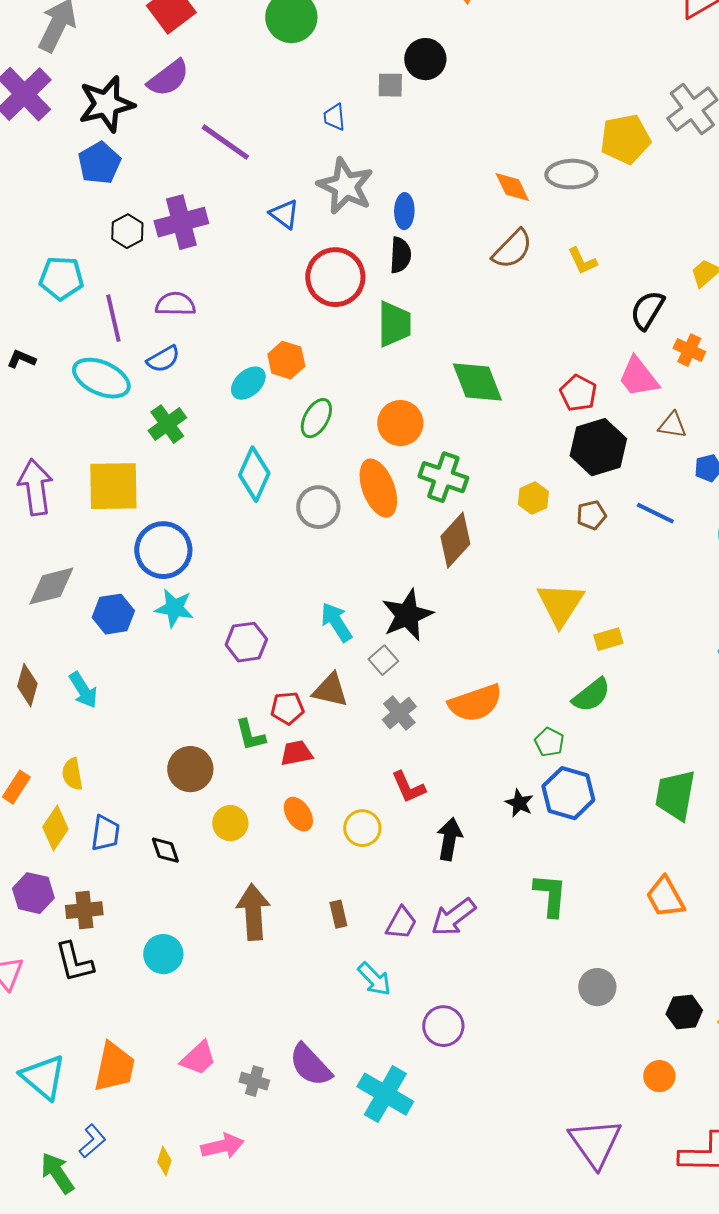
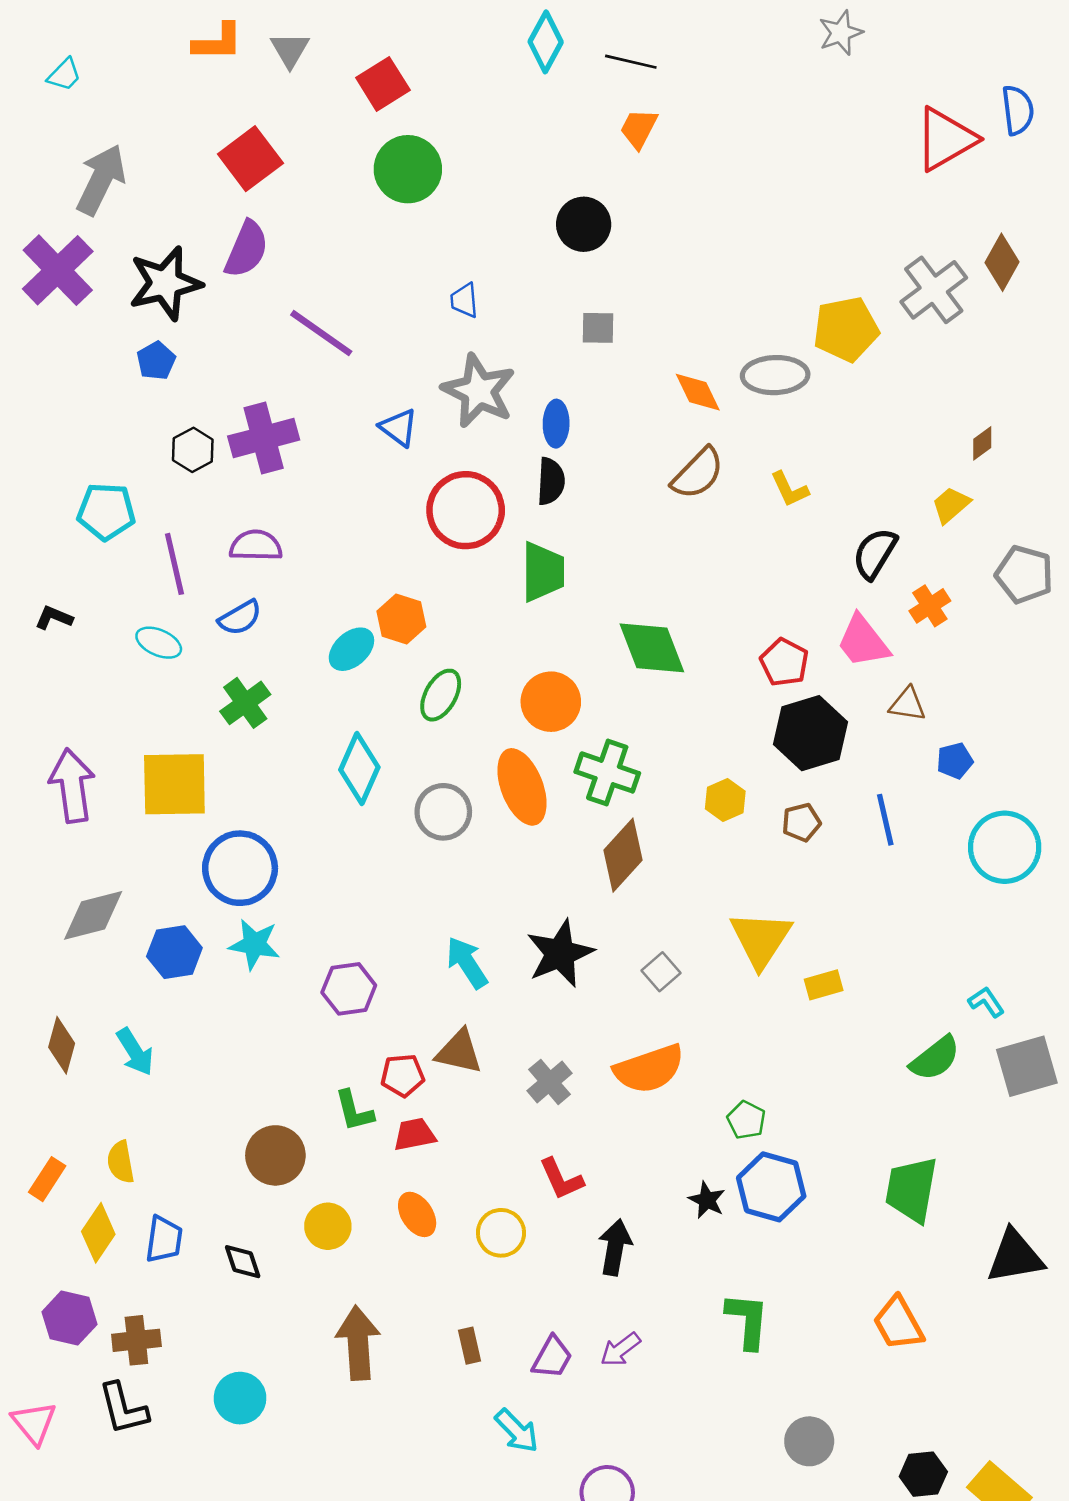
purple semicircle: (168, 78) -> (247, 249), turned -30
gray square: (390, 85) -> (598, 328), moved
blue pentagon: (99, 163) -> (156, 361), size x0.7
orange cross: (689, 350) -> (930, 606), turned 32
cyan ellipse: (101, 378) -> (159, 643), size x0.6
blue line: (655, 513) -> (885, 820), turned 51
gray square: (383, 660) -> (661, 972), moved
green semicircle: (591, 695) -> (935, 1058), moved
purple arrow: (453, 917) -> (620, 1350), size x0.7

